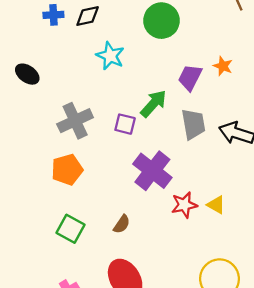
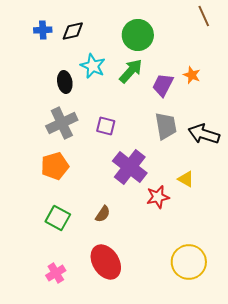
black ellipse: (27, 74) -> (65, 82), moved, turned 45
green arrow: (154, 104) -> (131, 71), moved
yellow triangle: (216, 205) -> (186, 179), moved

